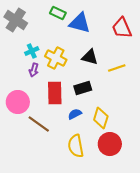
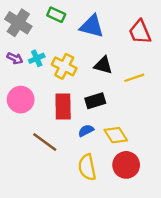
green rectangle: (58, 13) -> (56, 15), moved
purple arrow: (34, 70) -> (15, 58), moved, turned -80
pink circle: (18, 102) -> (21, 100), moved
yellow diamond: (101, 118) -> (116, 135), turned -50

